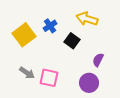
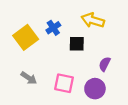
black square: (72, 41) -> (77, 44), turned -35
pink square: (49, 78) -> (64, 83), moved

